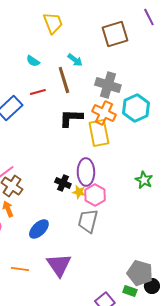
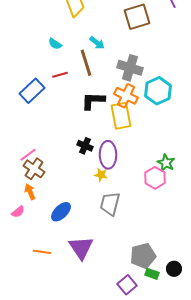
black cross: (63, 183) -> (85, 146), moved
pink hexagon: (95, 195) -> (155, 178), moved
gray pentagon: (140, 273) -> (143, 256), moved, turned -30

